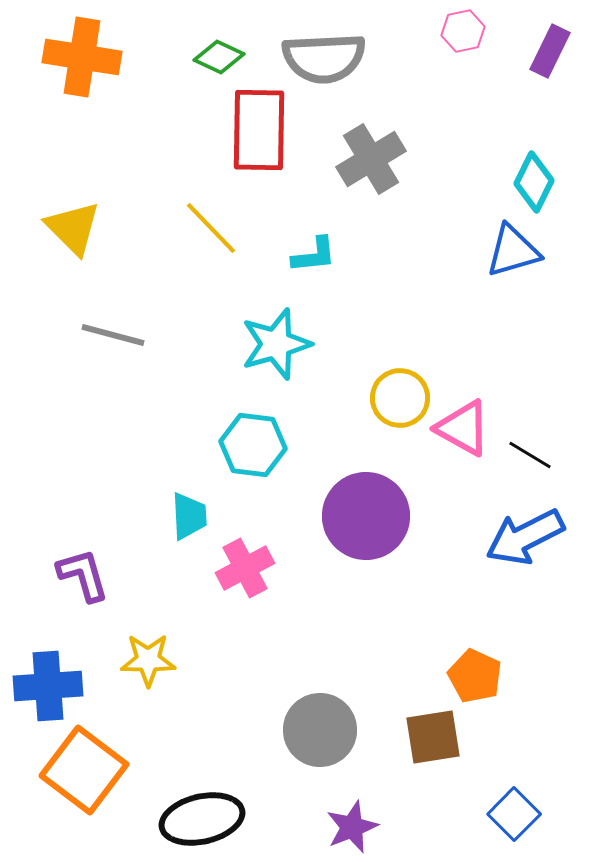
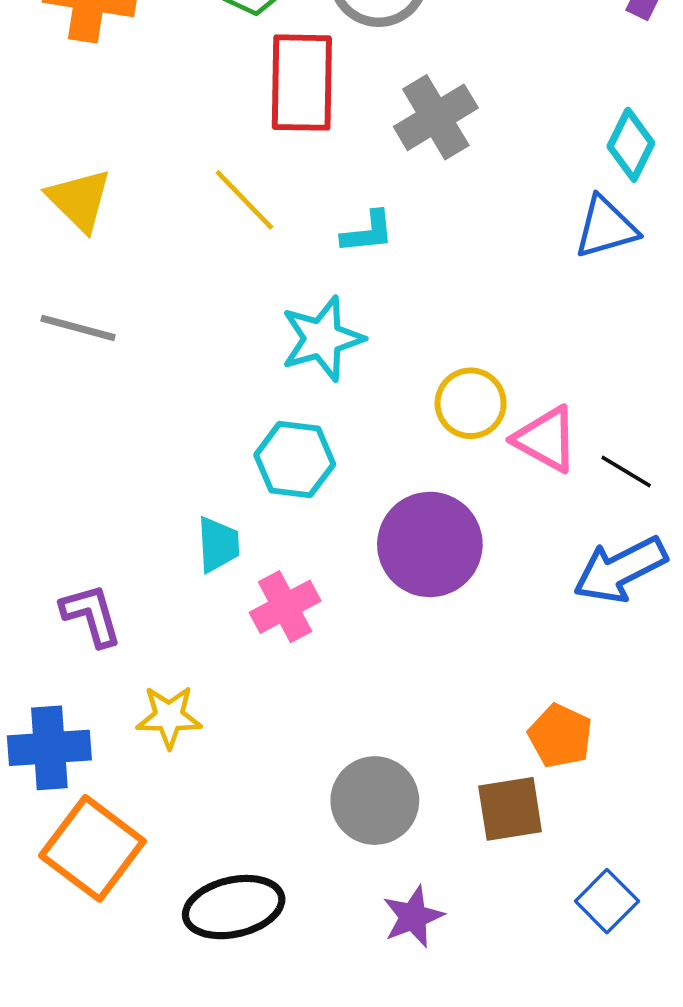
gray line: (113, 335) -> (78, 328), moved

